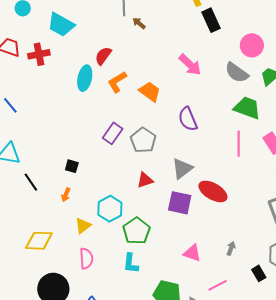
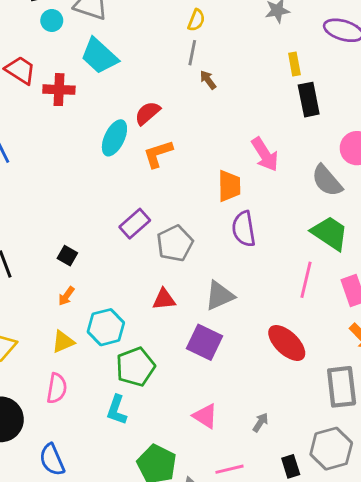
orange trapezoid: (150, 92) -> (229, 186), moved, turned 40
red ellipse: (213, 191) -> (287, 343), moved
orange arrow: (66, 195) -> (66, 296), moved

